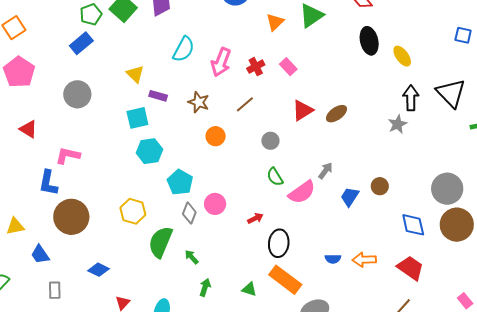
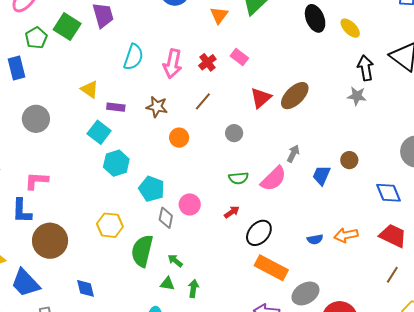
blue rectangle: (81, 43) -> (16, 68), moved, turned -55
brown ellipse: (336, 114) -> (295, 96), size x1.4
cyan square: (137, 118) -> (99, 132), turned -30
gray star: (398, 124) -> (357, 96), turned -30
green semicircle: (275, 177) -> (238, 178), moved, turned -54
black ellipse: (279, 243) -> (259, 233), turned 44
blue trapezoid: (40, 254) -> (25, 283), size x1.5
blue diamond: (98, 270) -> (85, 288), turned 60
green triangle: (249, 289) -> (167, 284), moved

